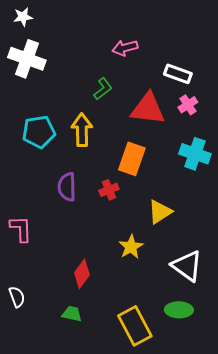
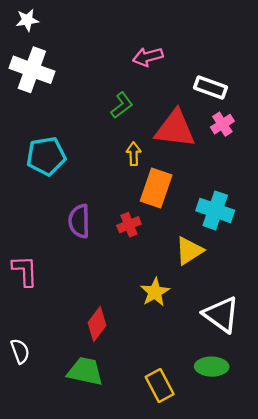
yellow arrow: (82, 130) -> (134, 154), moved, size x0.6
cyan cross: (195, 154) -> (215, 210), moved
green trapezoid: (72, 314) -> (85, 371), size x1.5
yellow rectangle: (135, 326) -> (160, 385), size x0.7

